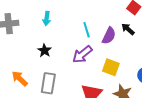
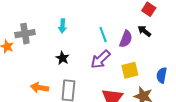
yellow square: (111, 67) -> (130, 70), turned -30
orange arrow: (20, 79) -> (40, 88), turned -30

